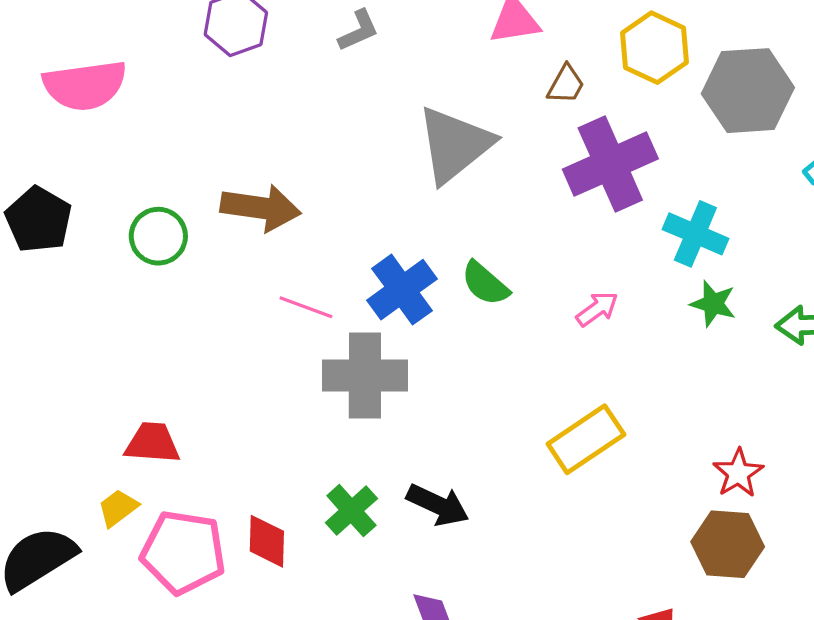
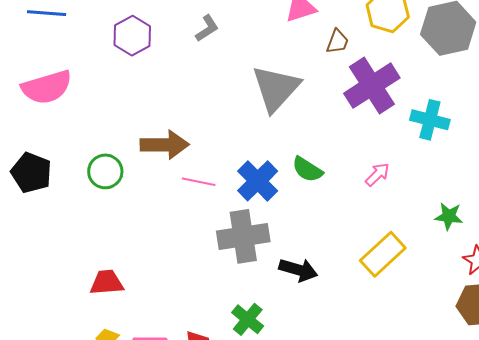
green star: (713, 304) -> (449, 216), moved
pink line: (306, 307) -> (199, 182), moved
red trapezoid: (152, 443) -> (107, 282), moved
black arrow: (438, 505) -> (298, 270), moved

